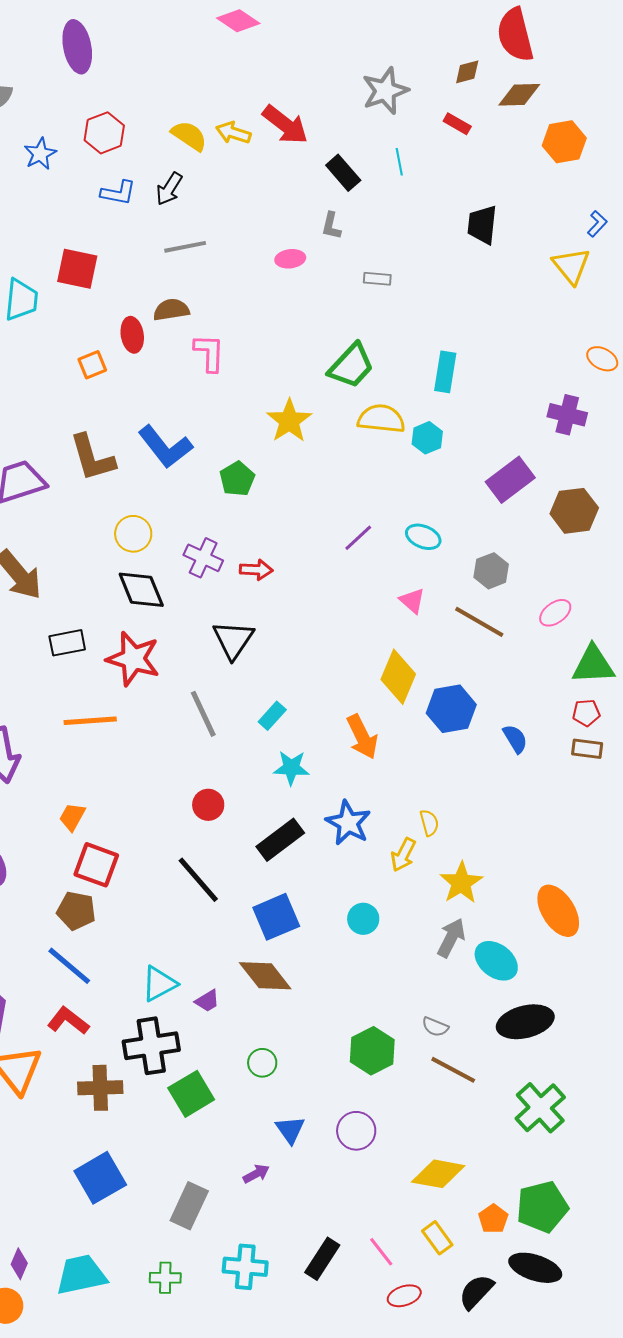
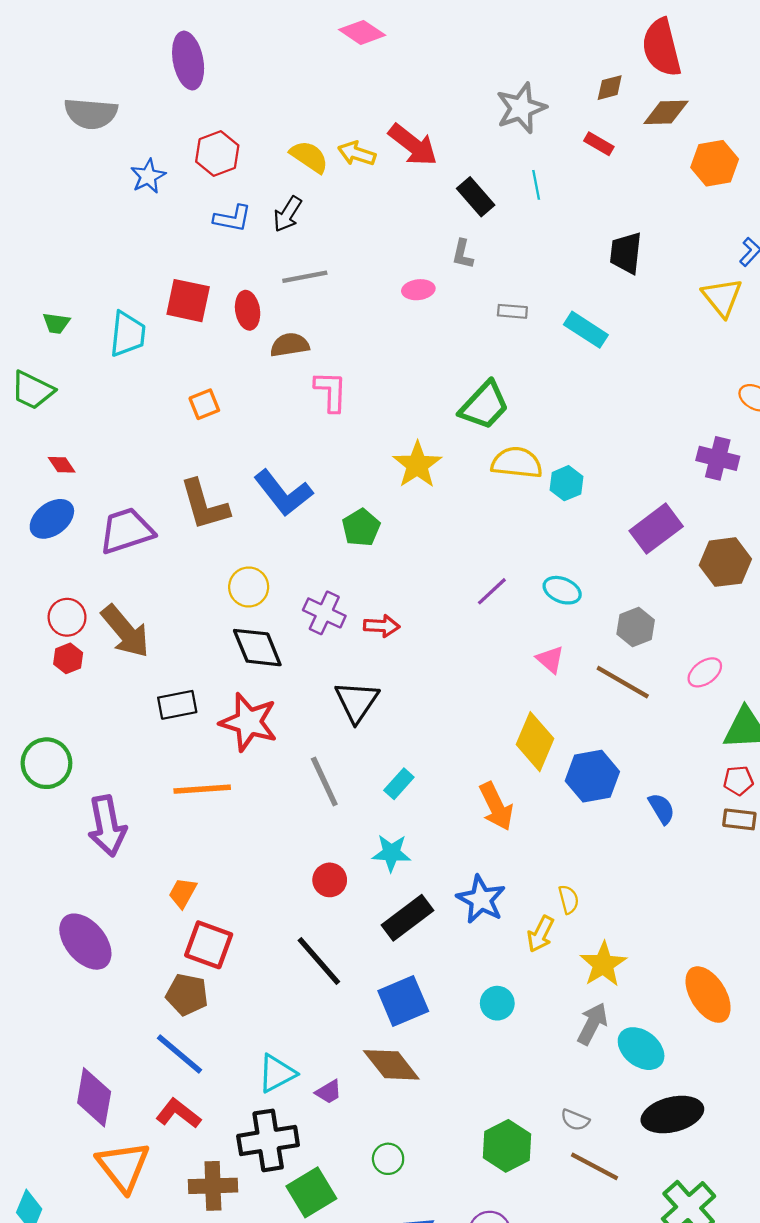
red ellipse: (132, 335) -> (248, 310), moved
cyan rectangle: (445, 372) -> (586, 330), moved, turned -66
cyan star: (291, 768) -> (391, 853), moved

